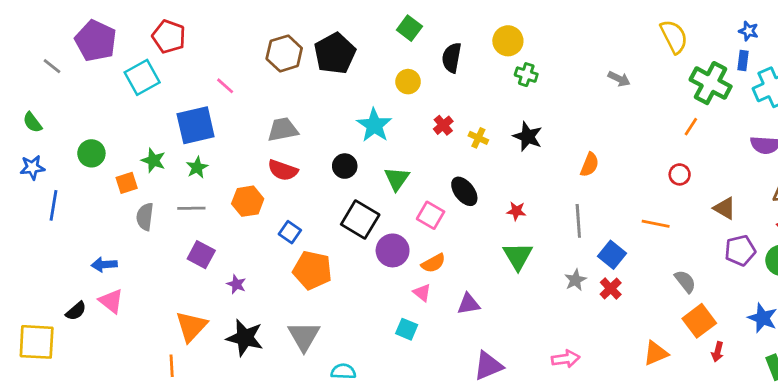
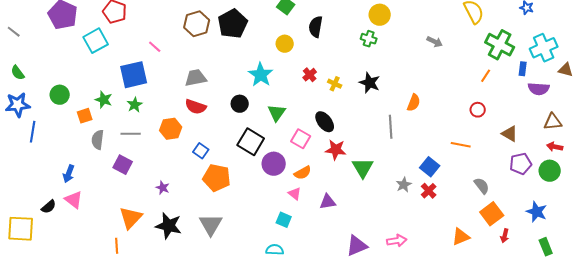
yellow circle: (508, 41) -> (380, 15), moved
blue rectangle: (743, 61) -> (523, 69), moved
gray line: (52, 66) -> (14, 32), moved
blue star: (32, 167) -> (18, 105), size x1.4
red star: (516, 211) -> (336, 150), moved, size x1.5
gray line: (578, 221) -> (391, 127), moved
purple square: (201, 255) -> (123, 165), moved
blue arrow: (104, 265) -> (69, 174), turned -66
purple triangle: (488, 366) -> (357, 246), moved
cyan semicircle: (343, 371) -> (275, 250), moved

